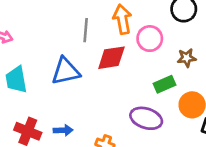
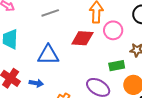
gray line: (86, 30) -> (50, 13), moved, turned 54
blue triangle: (66, 71) -> (48, 55), moved

